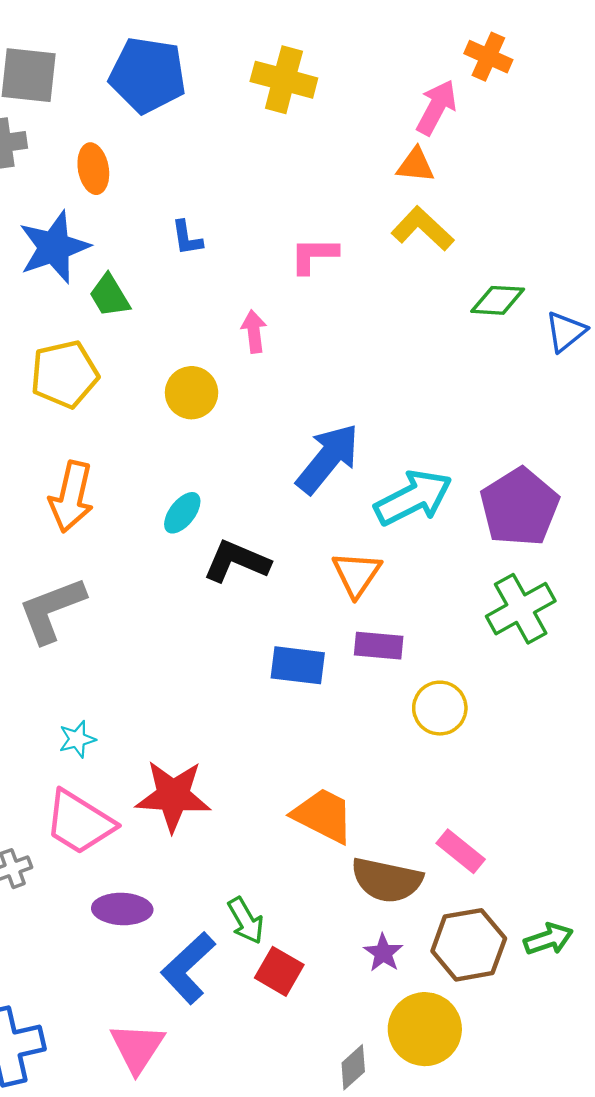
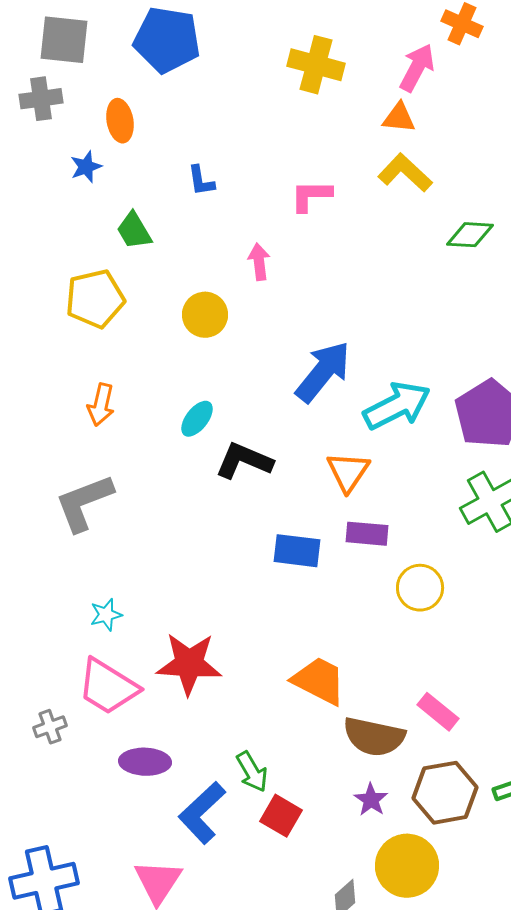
yellow cross: (284, 80) -> (316, 65), moved
blue star: (54, 247) -> (86, 167), moved, size x0.5
orange arrow: (71, 497) -> (101, 405), size x0.7

